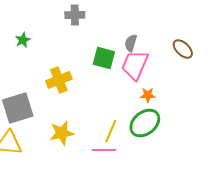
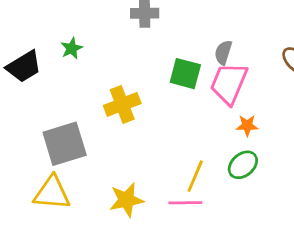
green ellipse: (145, 123) -> (243, 165), size x0.7
yellow star: (62, 133) -> (126, 200), moved

